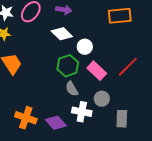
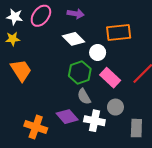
orange rectangle: (120, 16) -> (119, 33), moved
purple diamond: (56, 123) -> (67, 117), moved

